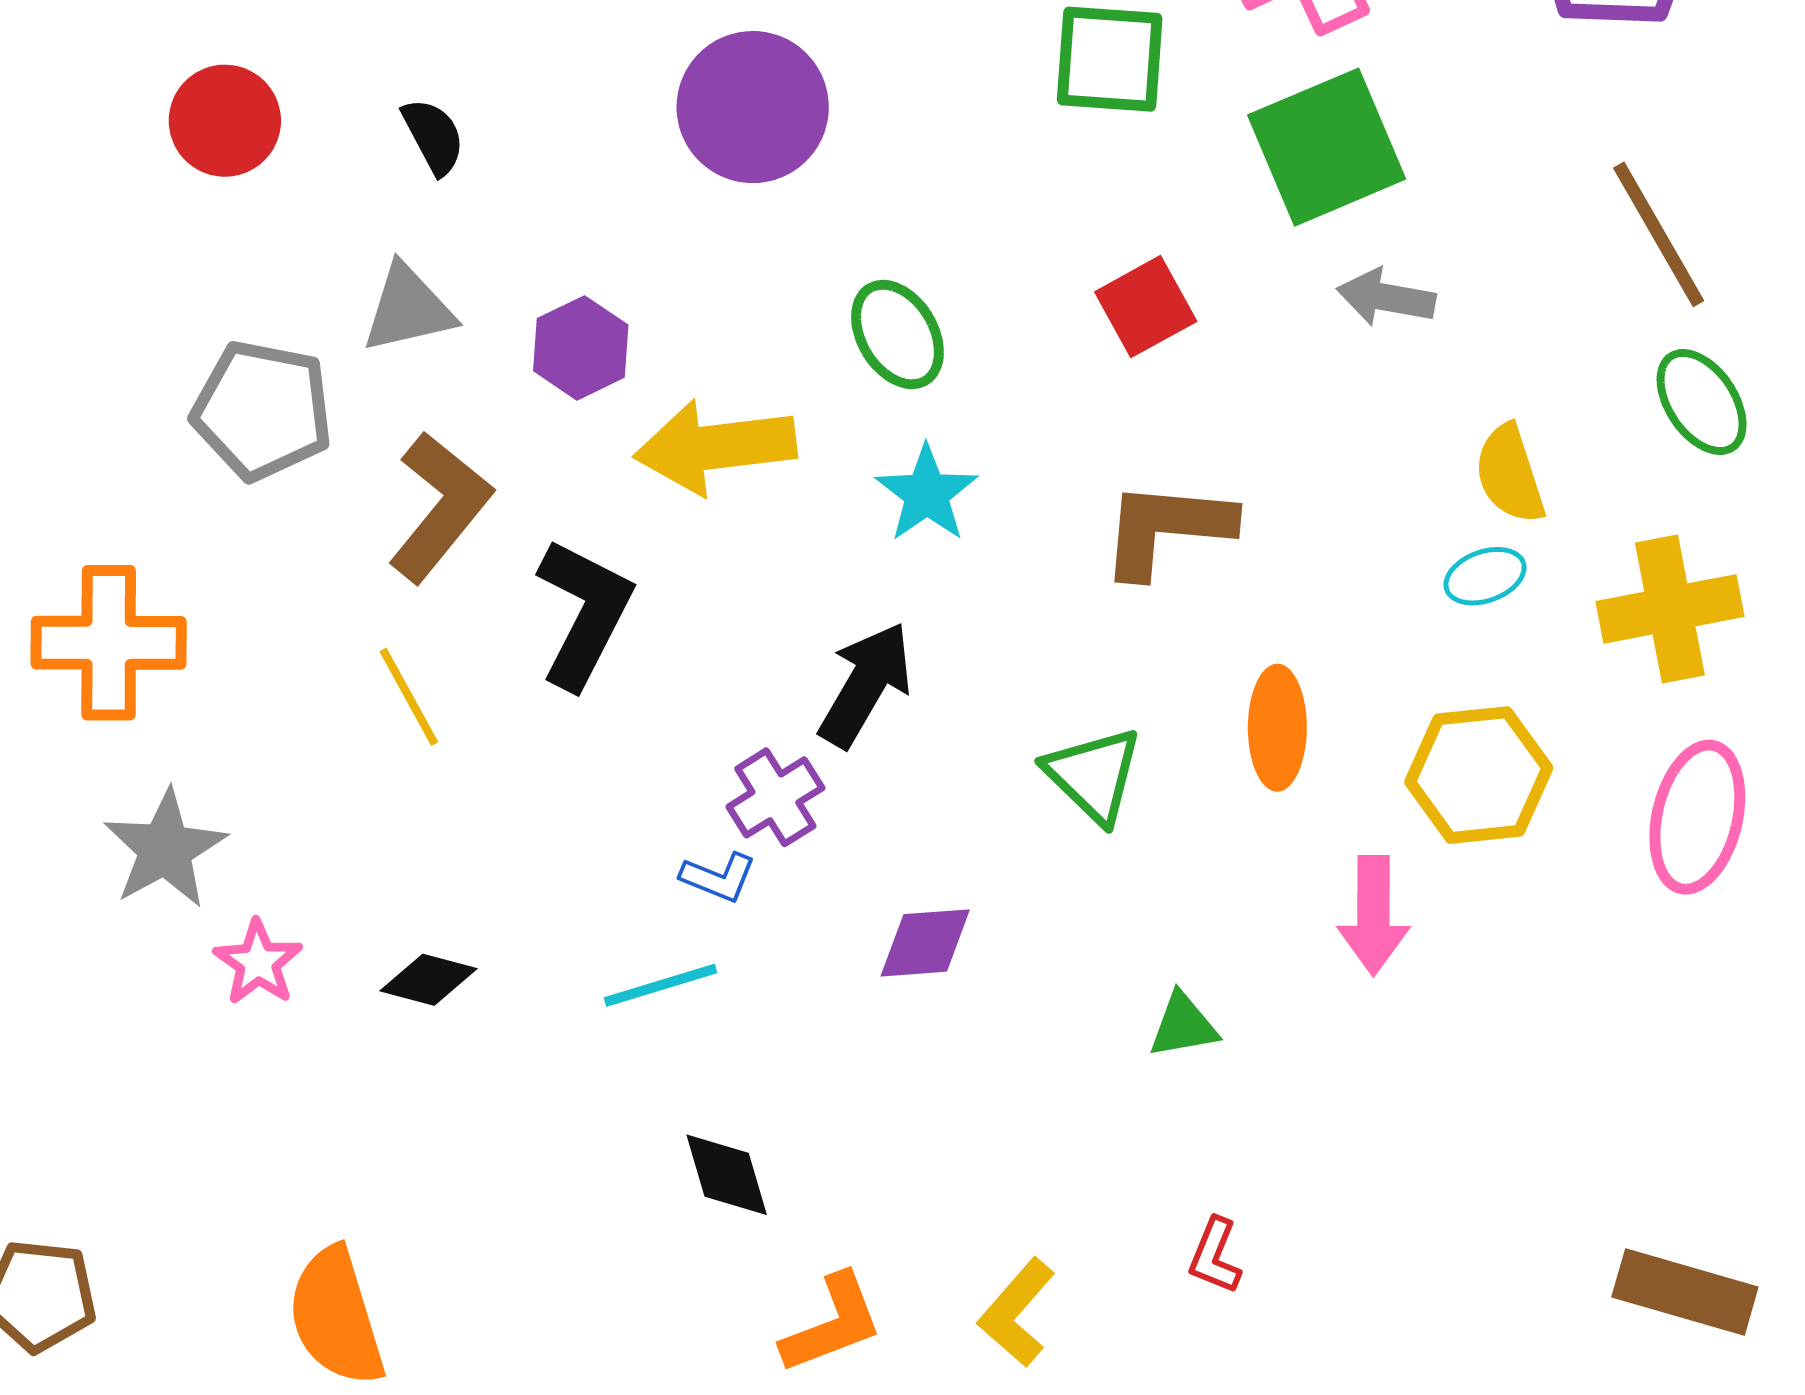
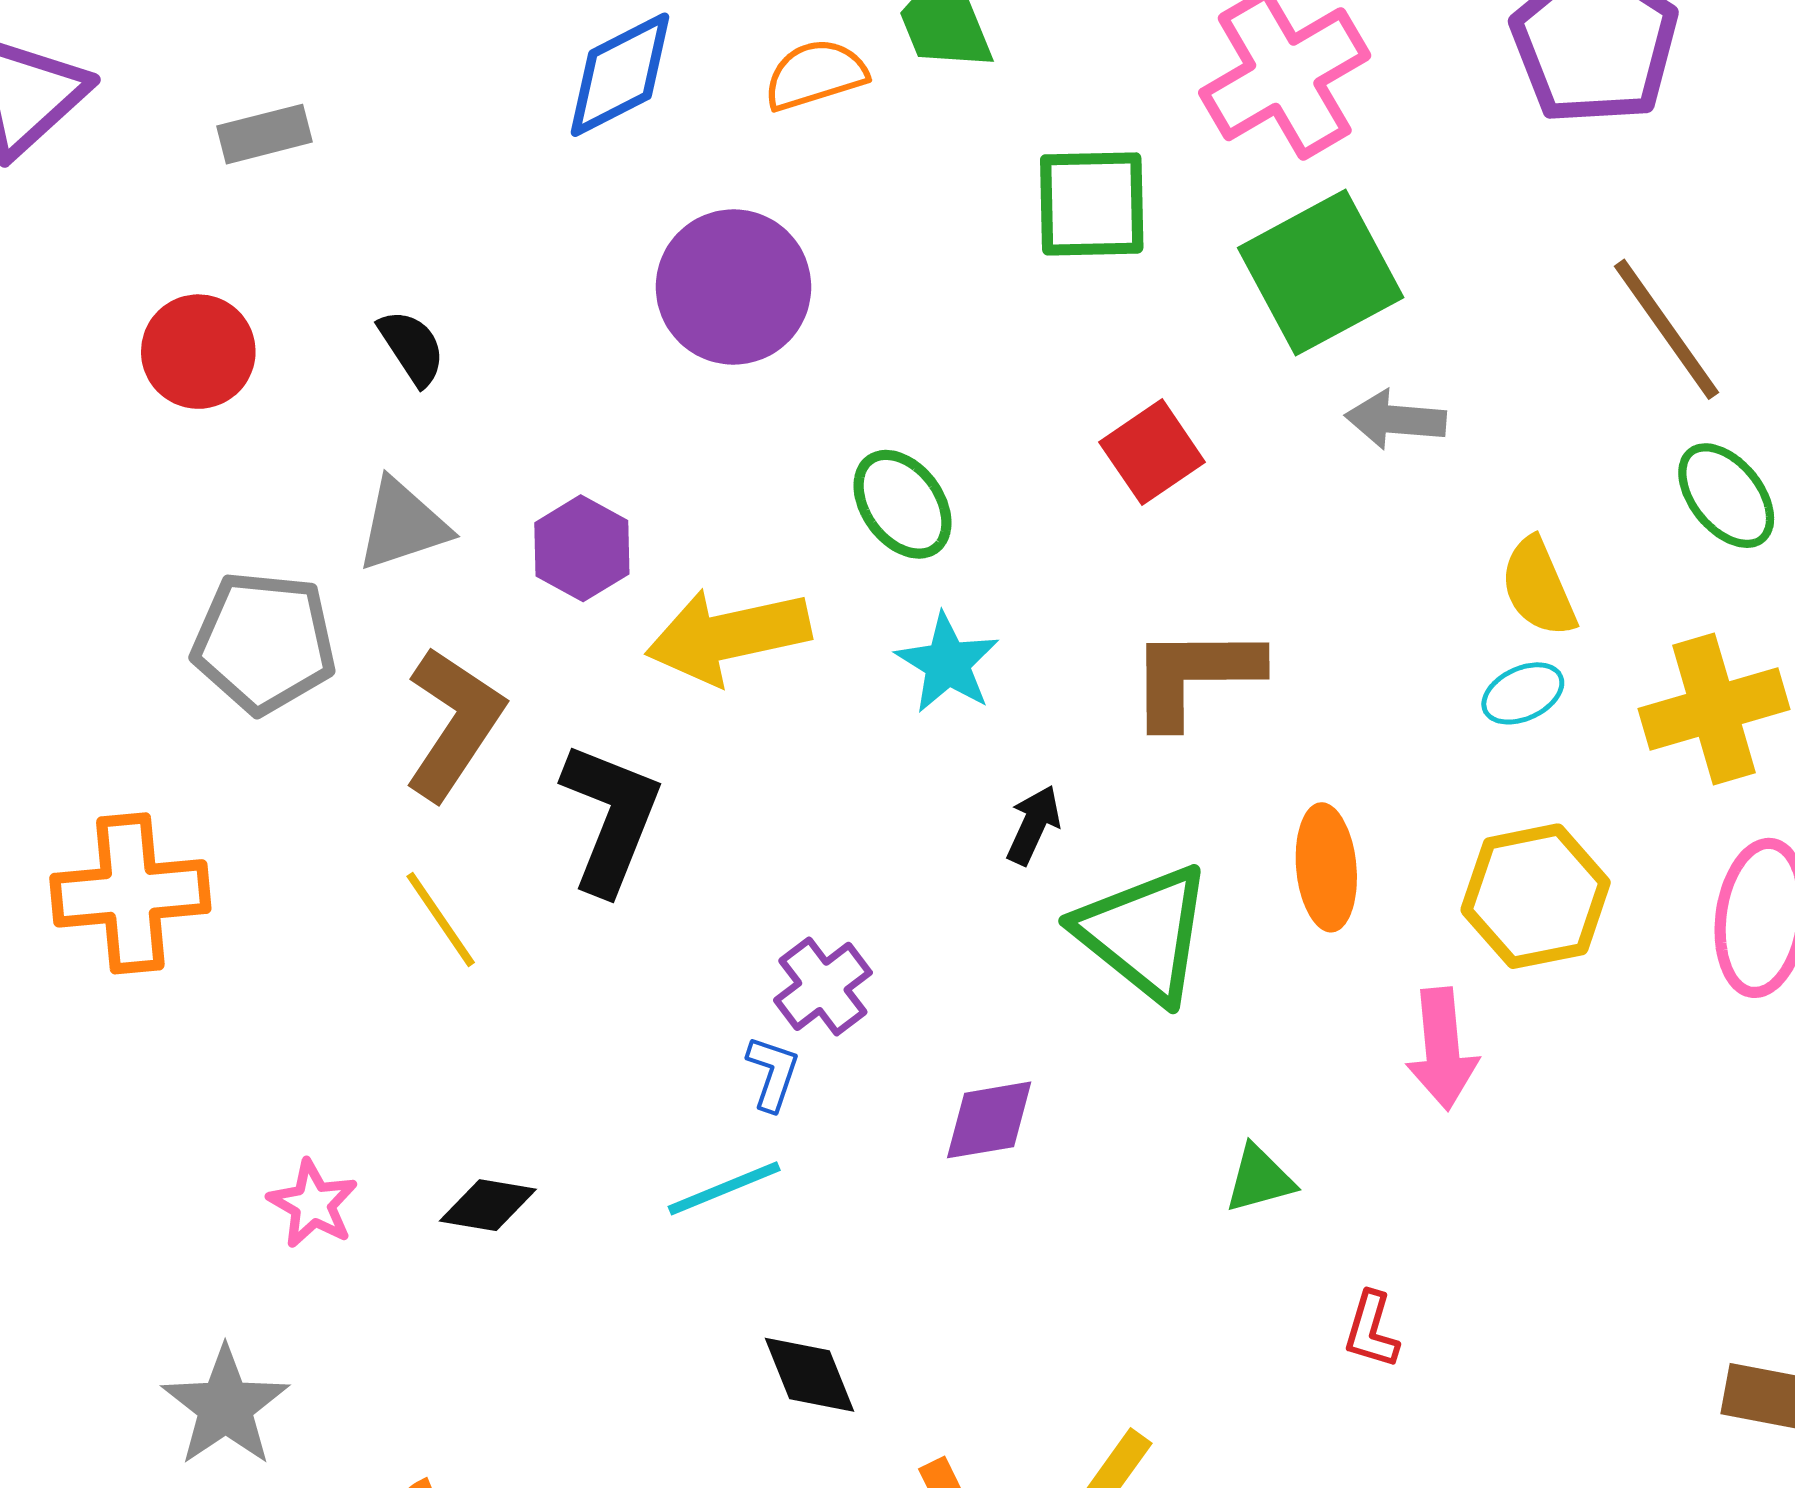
black arrow: (866, 685) -> (1033, 825), moved, size x0.6
green triangle: (1093, 775) -> (1144, 933), size x1.4
gray star: (165, 849) -> (225, 1406), moved
blue L-shape: (718, 877) -> (773, 1073), turned -88
red L-shape: (1215, 1256) -> (1371, 1330), moved

